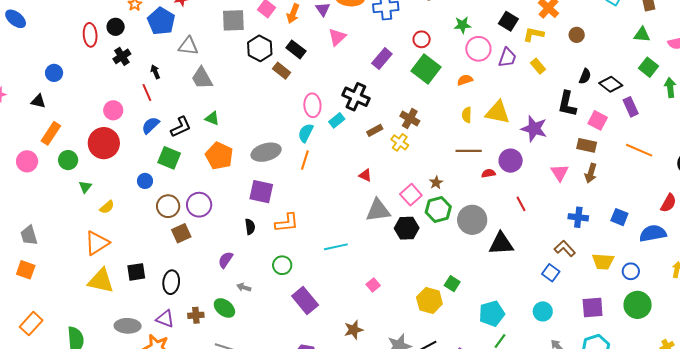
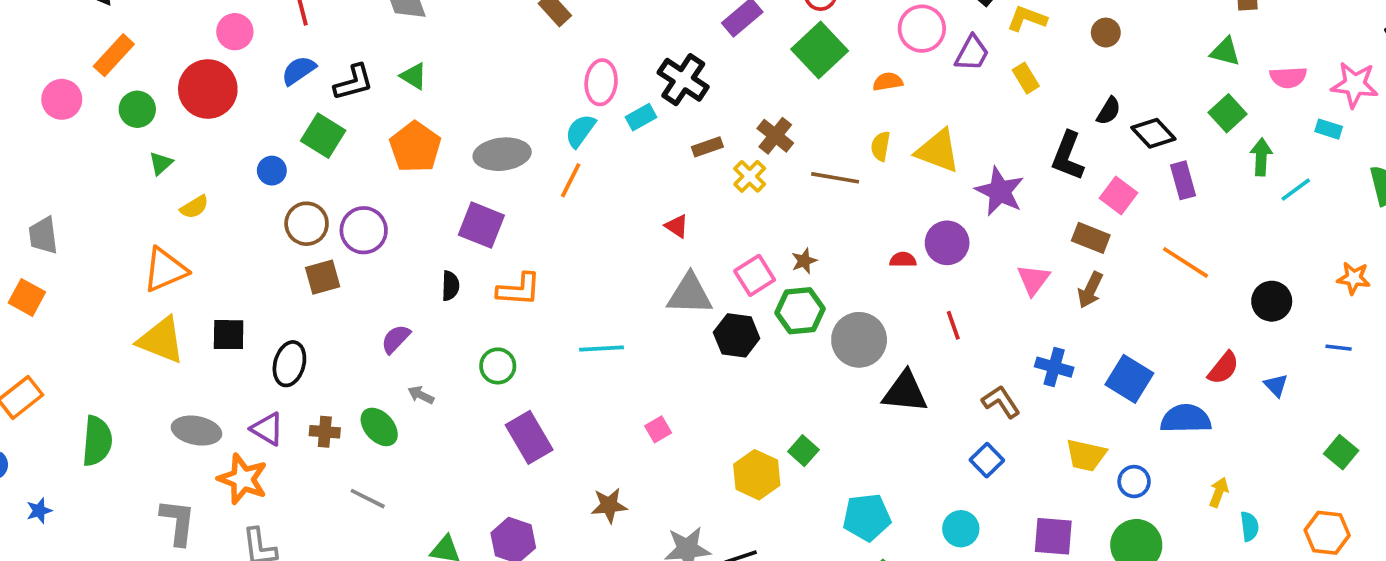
brown line: (469, 151) -> (835, 178), moved
blue square: (619, 217) -> (1129, 379), size x1.4
brown L-shape: (565, 249) -> (1001, 402), moved

